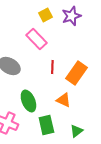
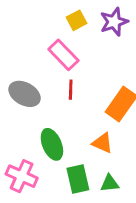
red line: (52, 67) -> (71, 90), moved
green triangle: (76, 131) -> (110, 183), moved, turned 32

